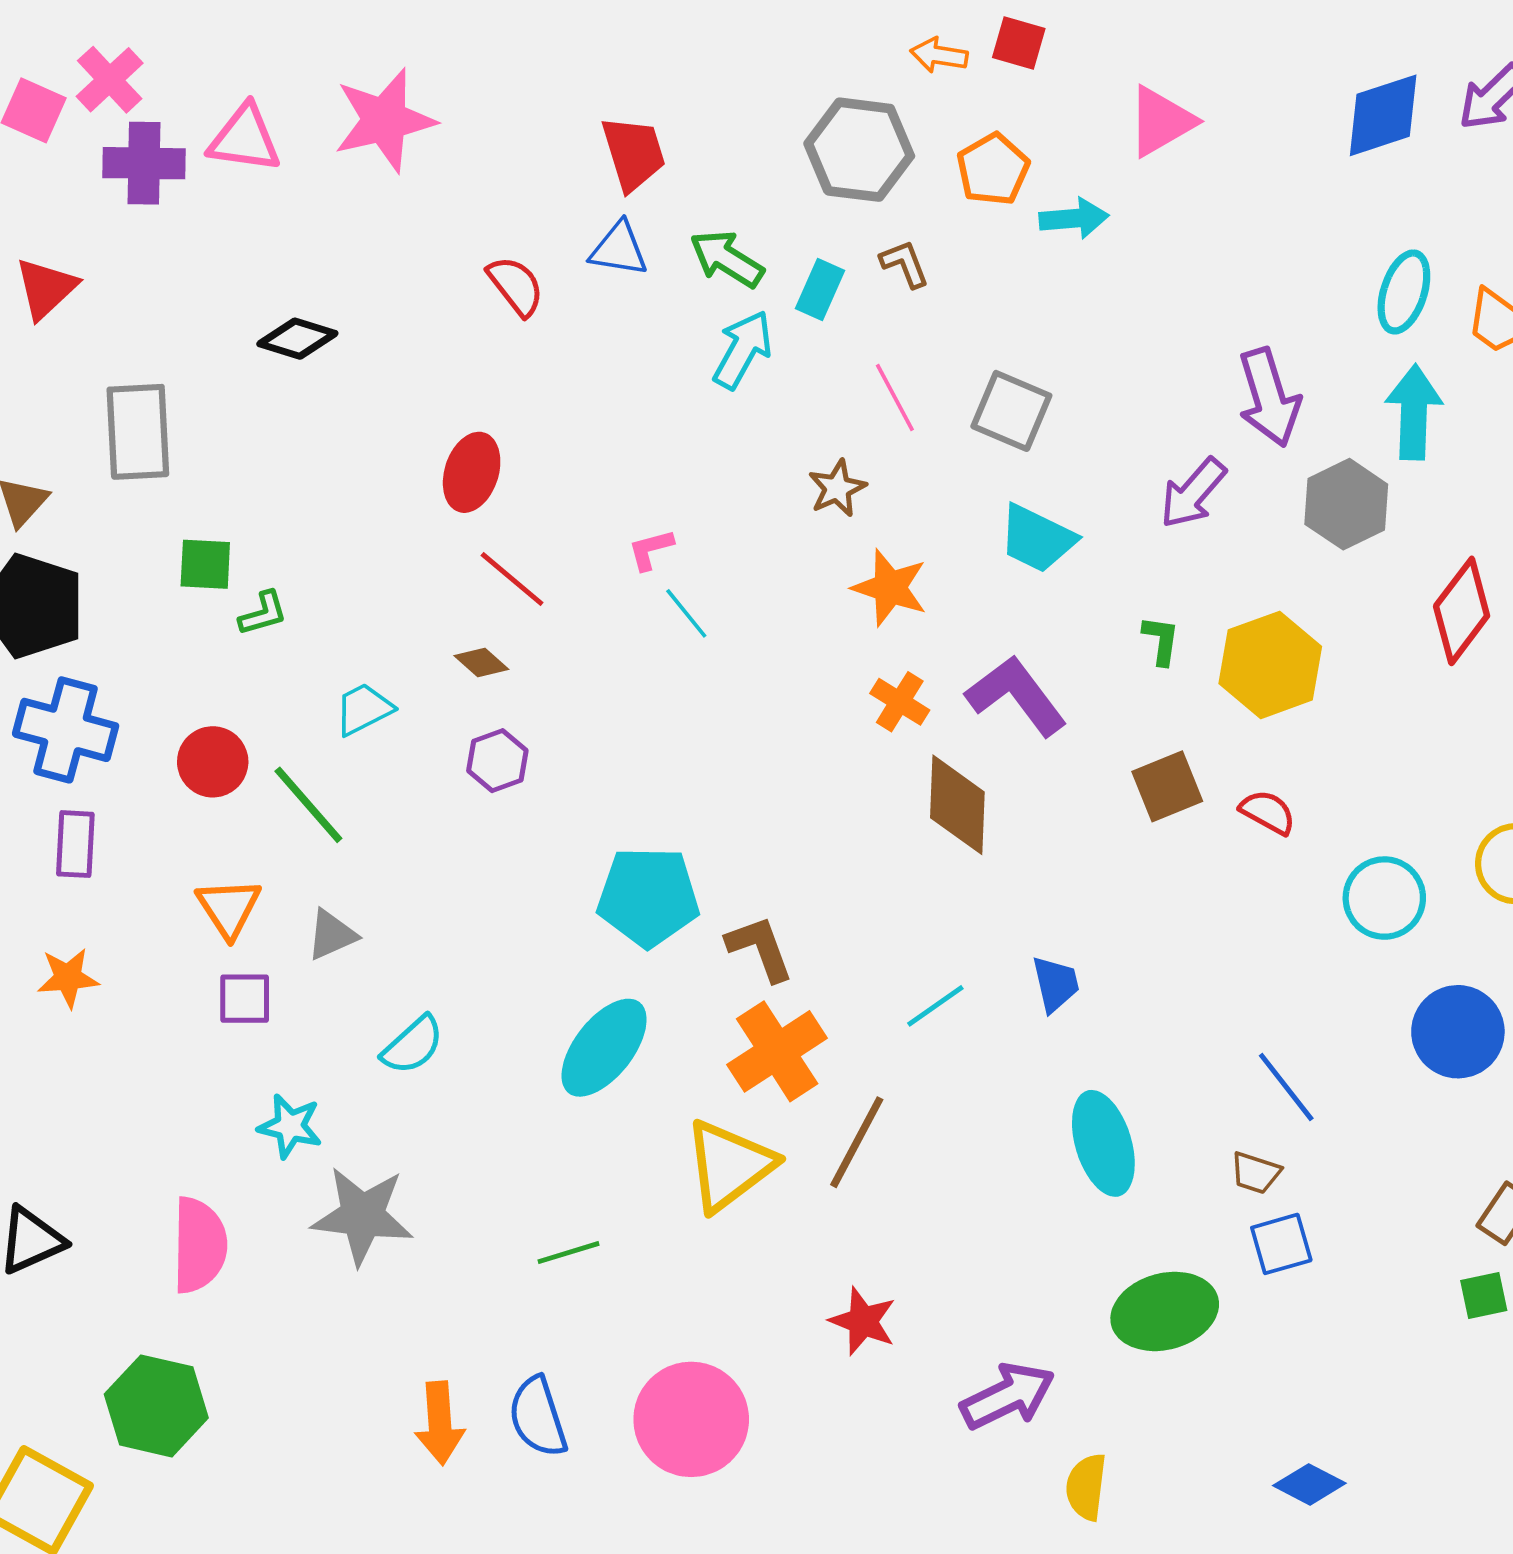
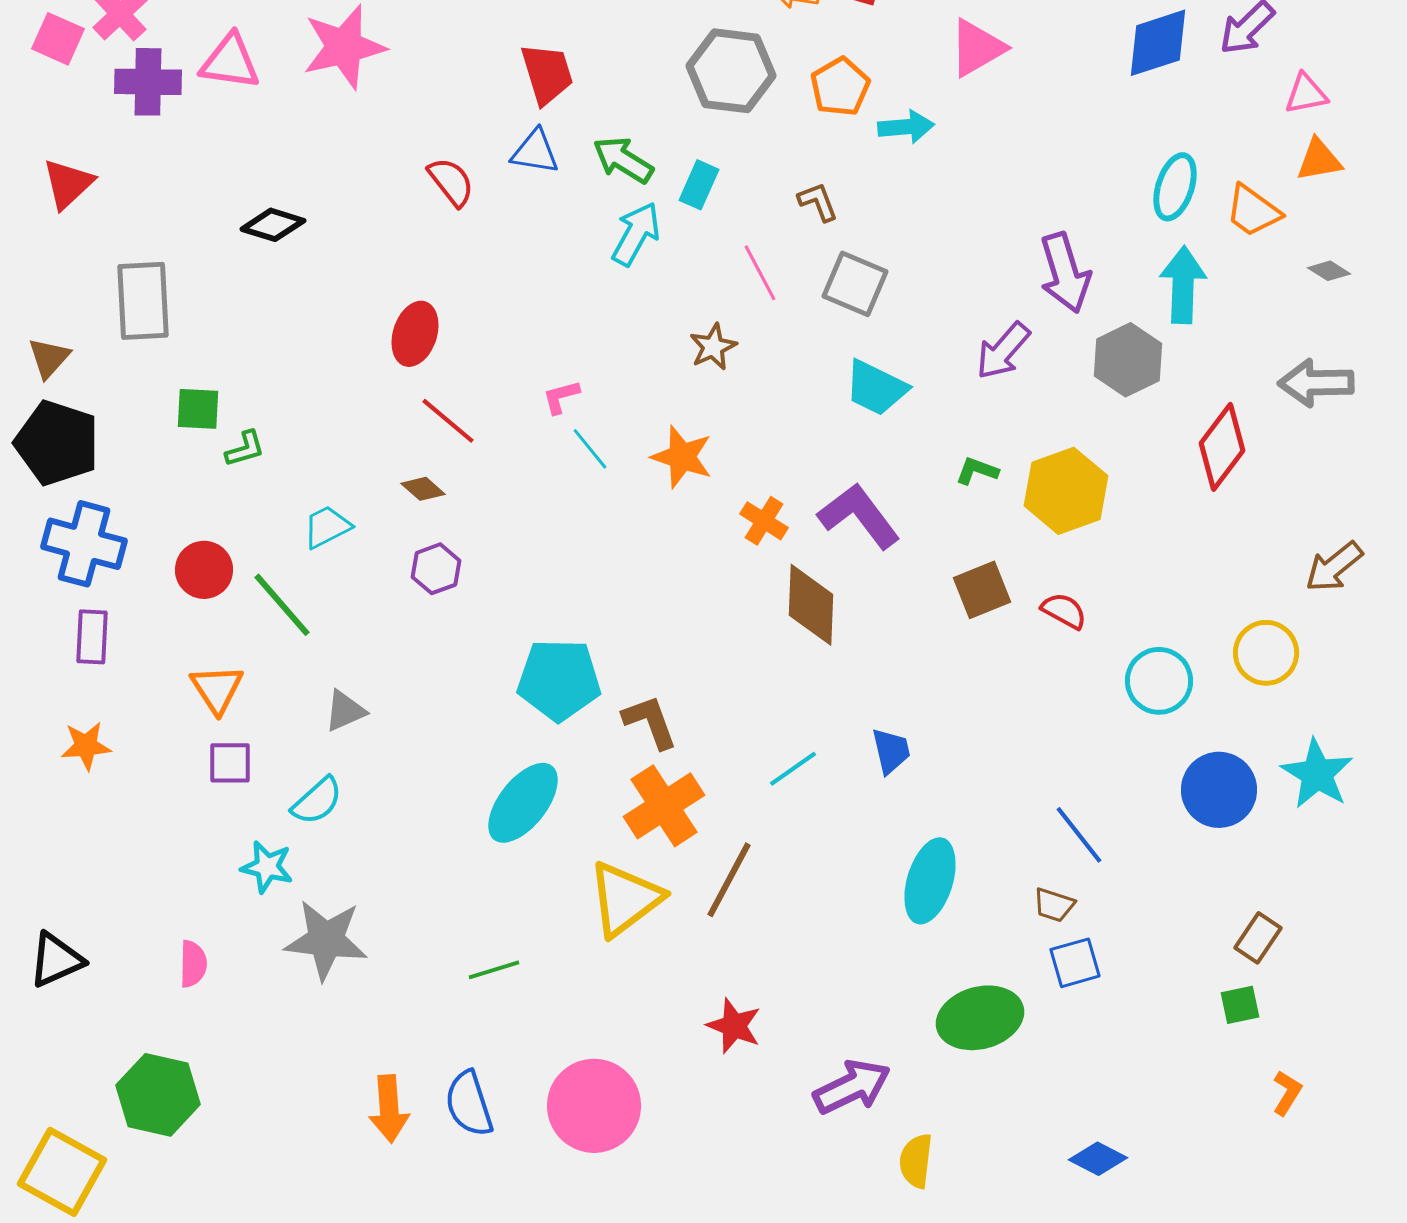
brown L-shape: (905, 264) -> (818, 202), moved
orange star: (890, 588) -> (682, 457), moved
green L-shape: (1161, 640) -> (977, 471), turned -78
gray triangle: (332, 935) -> (345, 711), moved
cyan semicircle: (413, 1045) -> (317, 801), moved
cyan ellipse: (1103, 1143) -> (930, 881), turned 34
pink semicircle: (199, 1245) -> (193, 964), size x0.6

